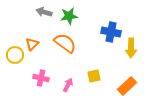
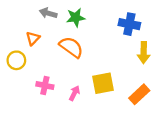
blue cross: (111, 32) -> (129, 24), moved
orange triangle: (32, 44) -> (33, 38), moved
yellow square: (94, 76) -> (103, 83), size x1.5

